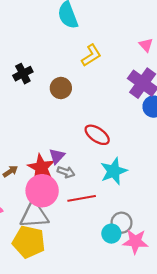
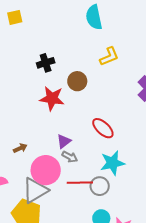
red star: (41, 167) -> (52, 98), moved, turned -30
gray triangle: (34, 215) -> (35, 190), turned -36
gray circle: (122, 223) -> (100, 186), moved

